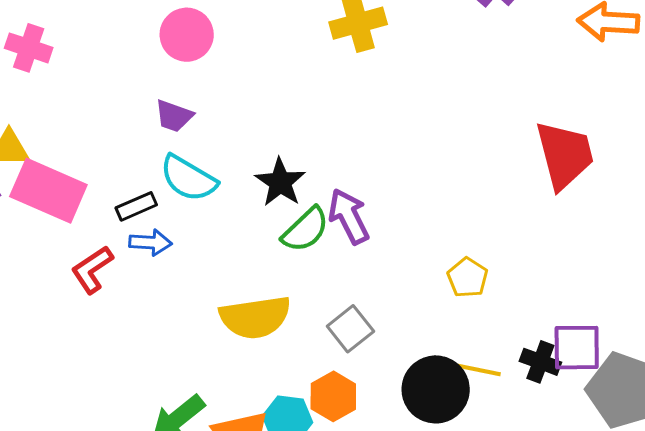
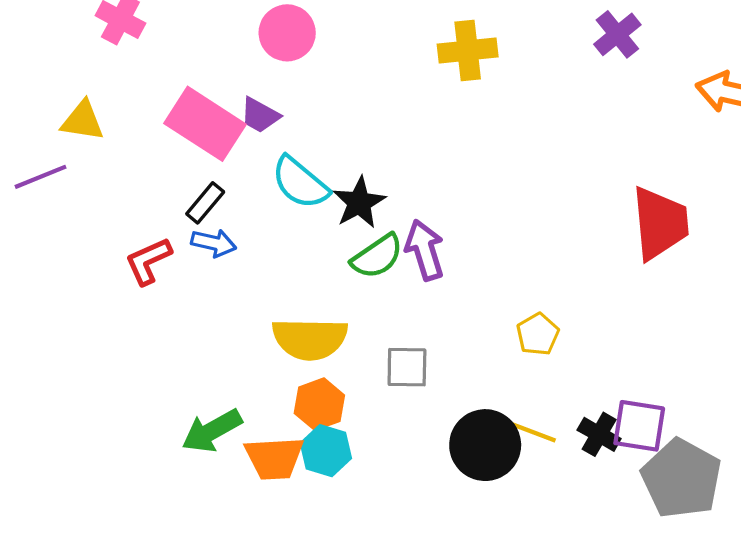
cyan semicircle: (188, 178) -> (300, 183), moved
pink rectangle: (48, 191) -> (205, 124), moved
black rectangle: (136, 206) -> (205, 203), turned -36
gray square: (350, 329) -> (407, 367), turned 30
orange hexagon: (333, 396) -> (319, 404), moved

